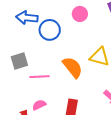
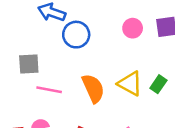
pink circle: (80, 14) -> (133, 28), moved

